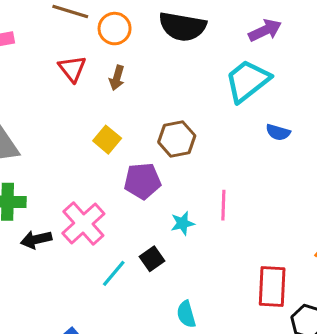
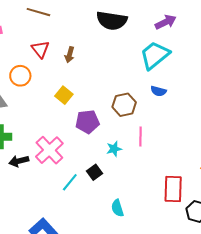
orange circle: (115, 29) -> (20, 76), moved
blue semicircle: (278, 132) -> (158, 91), moved
brown hexagon: (177, 139) -> (124, 105), moved

